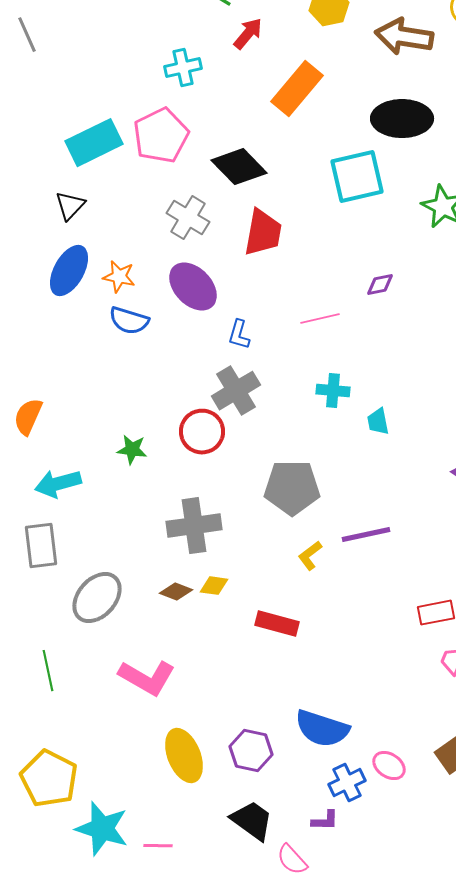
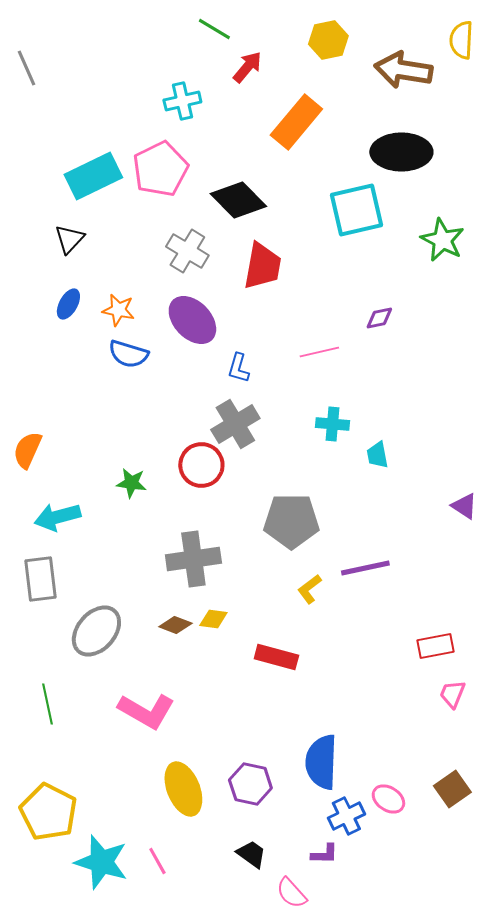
blue ellipse: (69, 271) -> (68, 304), size x0.6
blue semicircle: (322, 729) -> (321, 762), turned 74
black trapezoid: (252, 821) -> (251, 854), size x0.7
pink line: (158, 846) -> (157, 861), moved, turned 60

